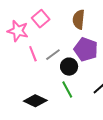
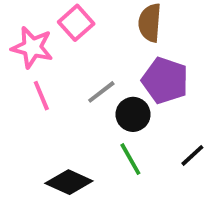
pink line: (33, 54) -> (41, 96), moved

